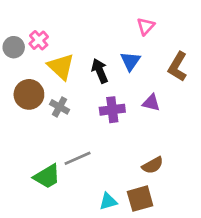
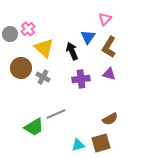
blue triangle: (130, 61) -> (88, 37), moved
brown L-shape: (178, 67) -> (109, 47), moved

